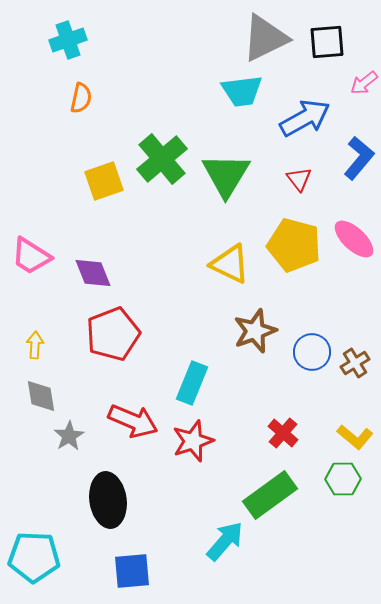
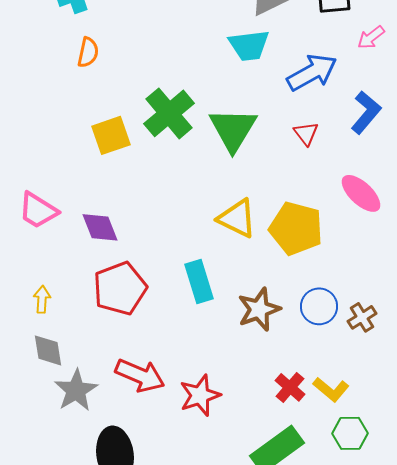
yellow pentagon: (294, 245) -> (296, 228), moved
brown star: (255, 331) -> (259, 309), moved
cyan rectangle: (192, 383) -> (199, 281), moved, turned -39
gray star: (69, 436) -> (76, 390), size x1.4
yellow L-shape: (355, 437) -> (331, 389), moved

